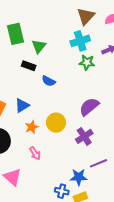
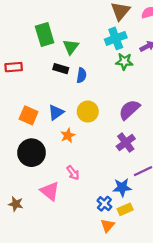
blue semicircle: (49, 81) -> (81, 75), moved, turned -104
yellow circle: (56, 123) -> (88, 112), moved
pink arrow: (35, 153) -> (73, 173), moved
blue cross: (62, 191) -> (104, 204), turned 32

